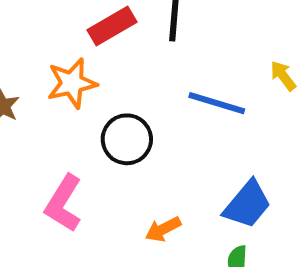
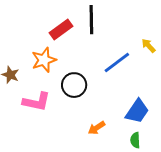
blue line: (217, 103) -> (117, 63), turned -48
pink L-shape: (63, 203) -> (36, 102), moved, turned -104

